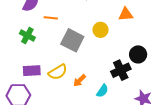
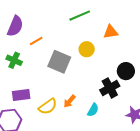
orange line: (51, 18) -> (36, 41), turned -32
yellow semicircle: (58, 72) -> (48, 106), moved

